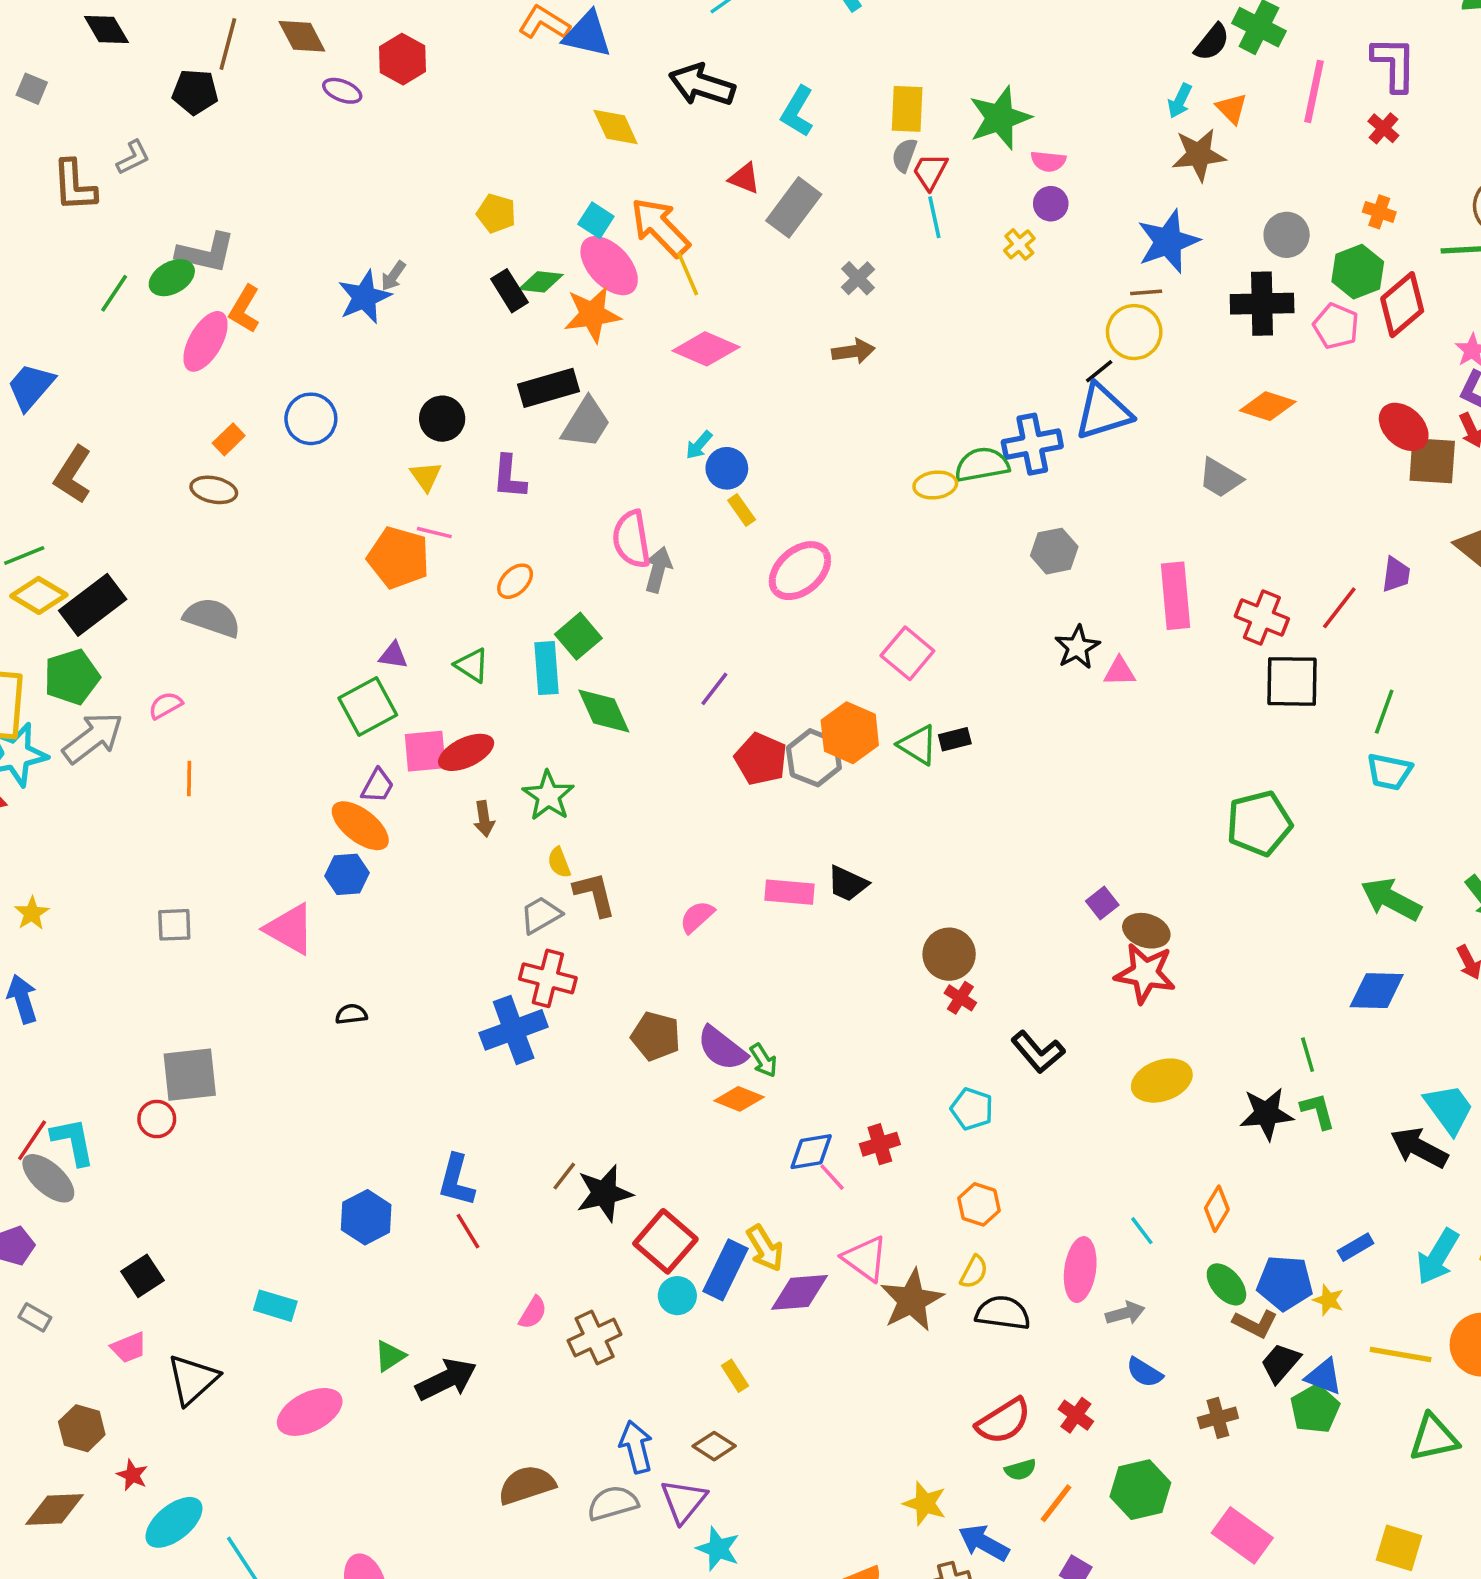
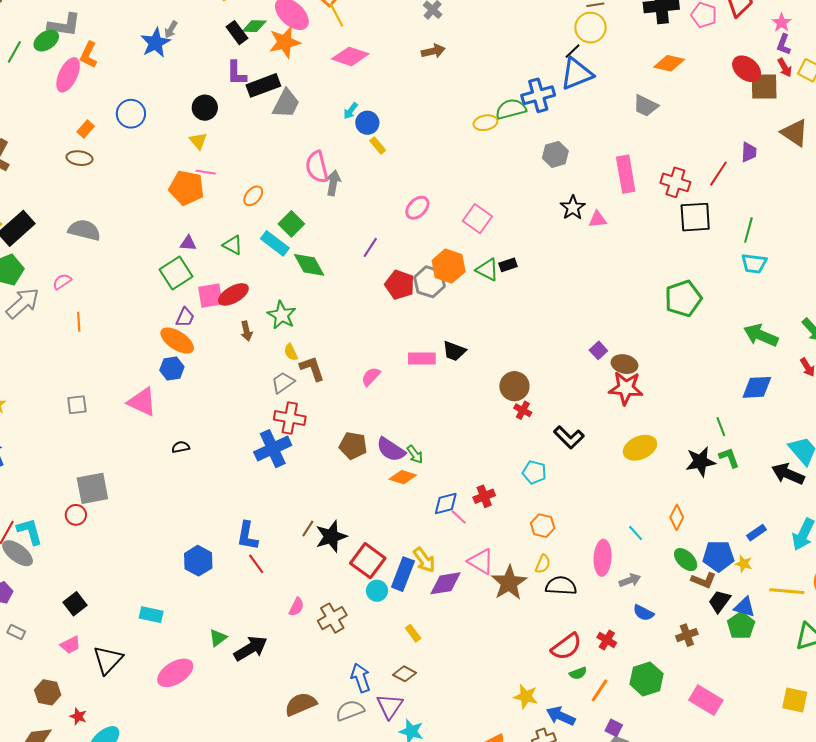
purple L-shape: (509, 477) -> (236, 73), moved
pink ellipse: (800, 571) -> (417, 208), moved, size x0.7
cyan rectangle: (546, 668) -> (275, 243), turned -44

